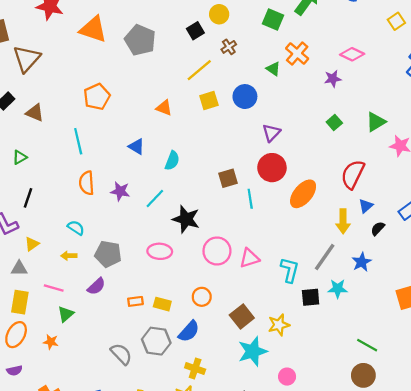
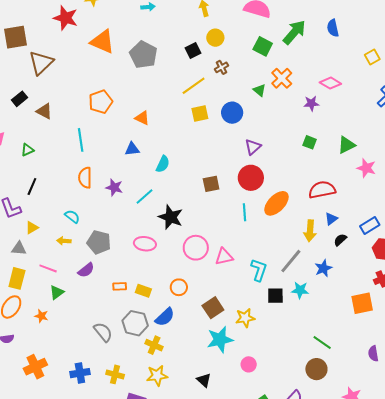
orange triangle: (164, 108) -> (142, 118), moved
green square: (334, 122) -> (310, 142), turned -32
blue triangle: (136, 147) -> (132, 149), turned -42
red semicircle: (353, 174) -> (322, 190), turned 48
cyan line: (250, 199) -> (244, 212), moved
yellow cross: (195, 369) -> (154, 345), moved

